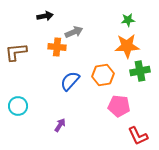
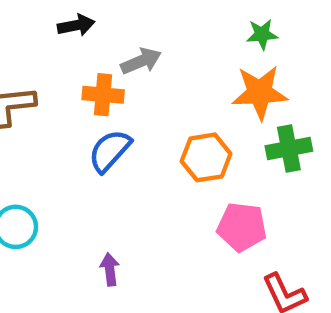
blue semicircle: (70, 81) -> (110, 151), moved
purple arrow: (60, 125) -> (110, 269), turned -40

